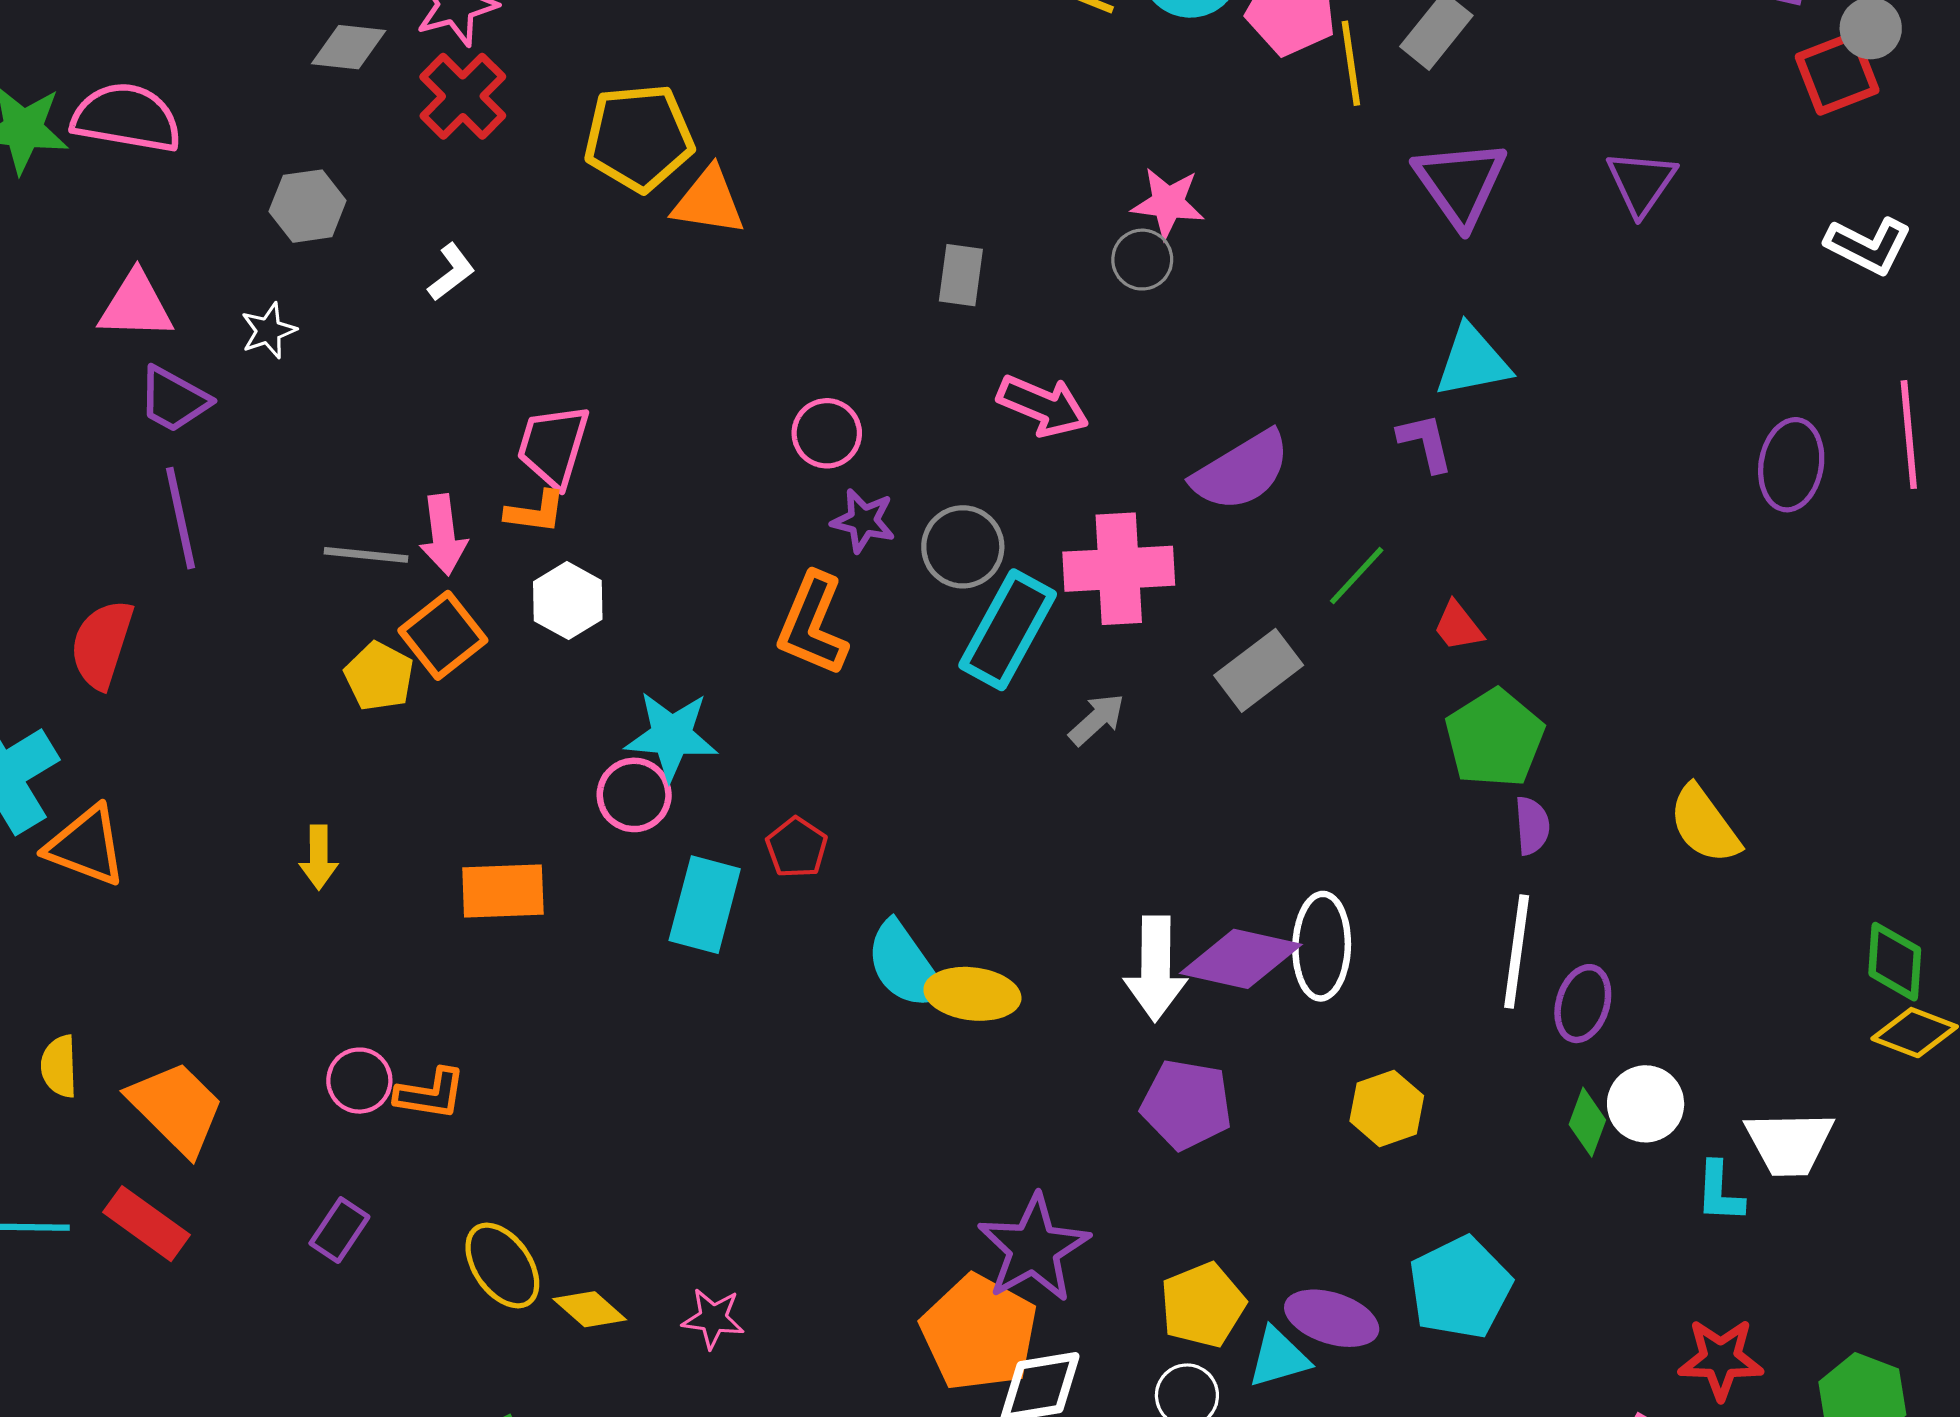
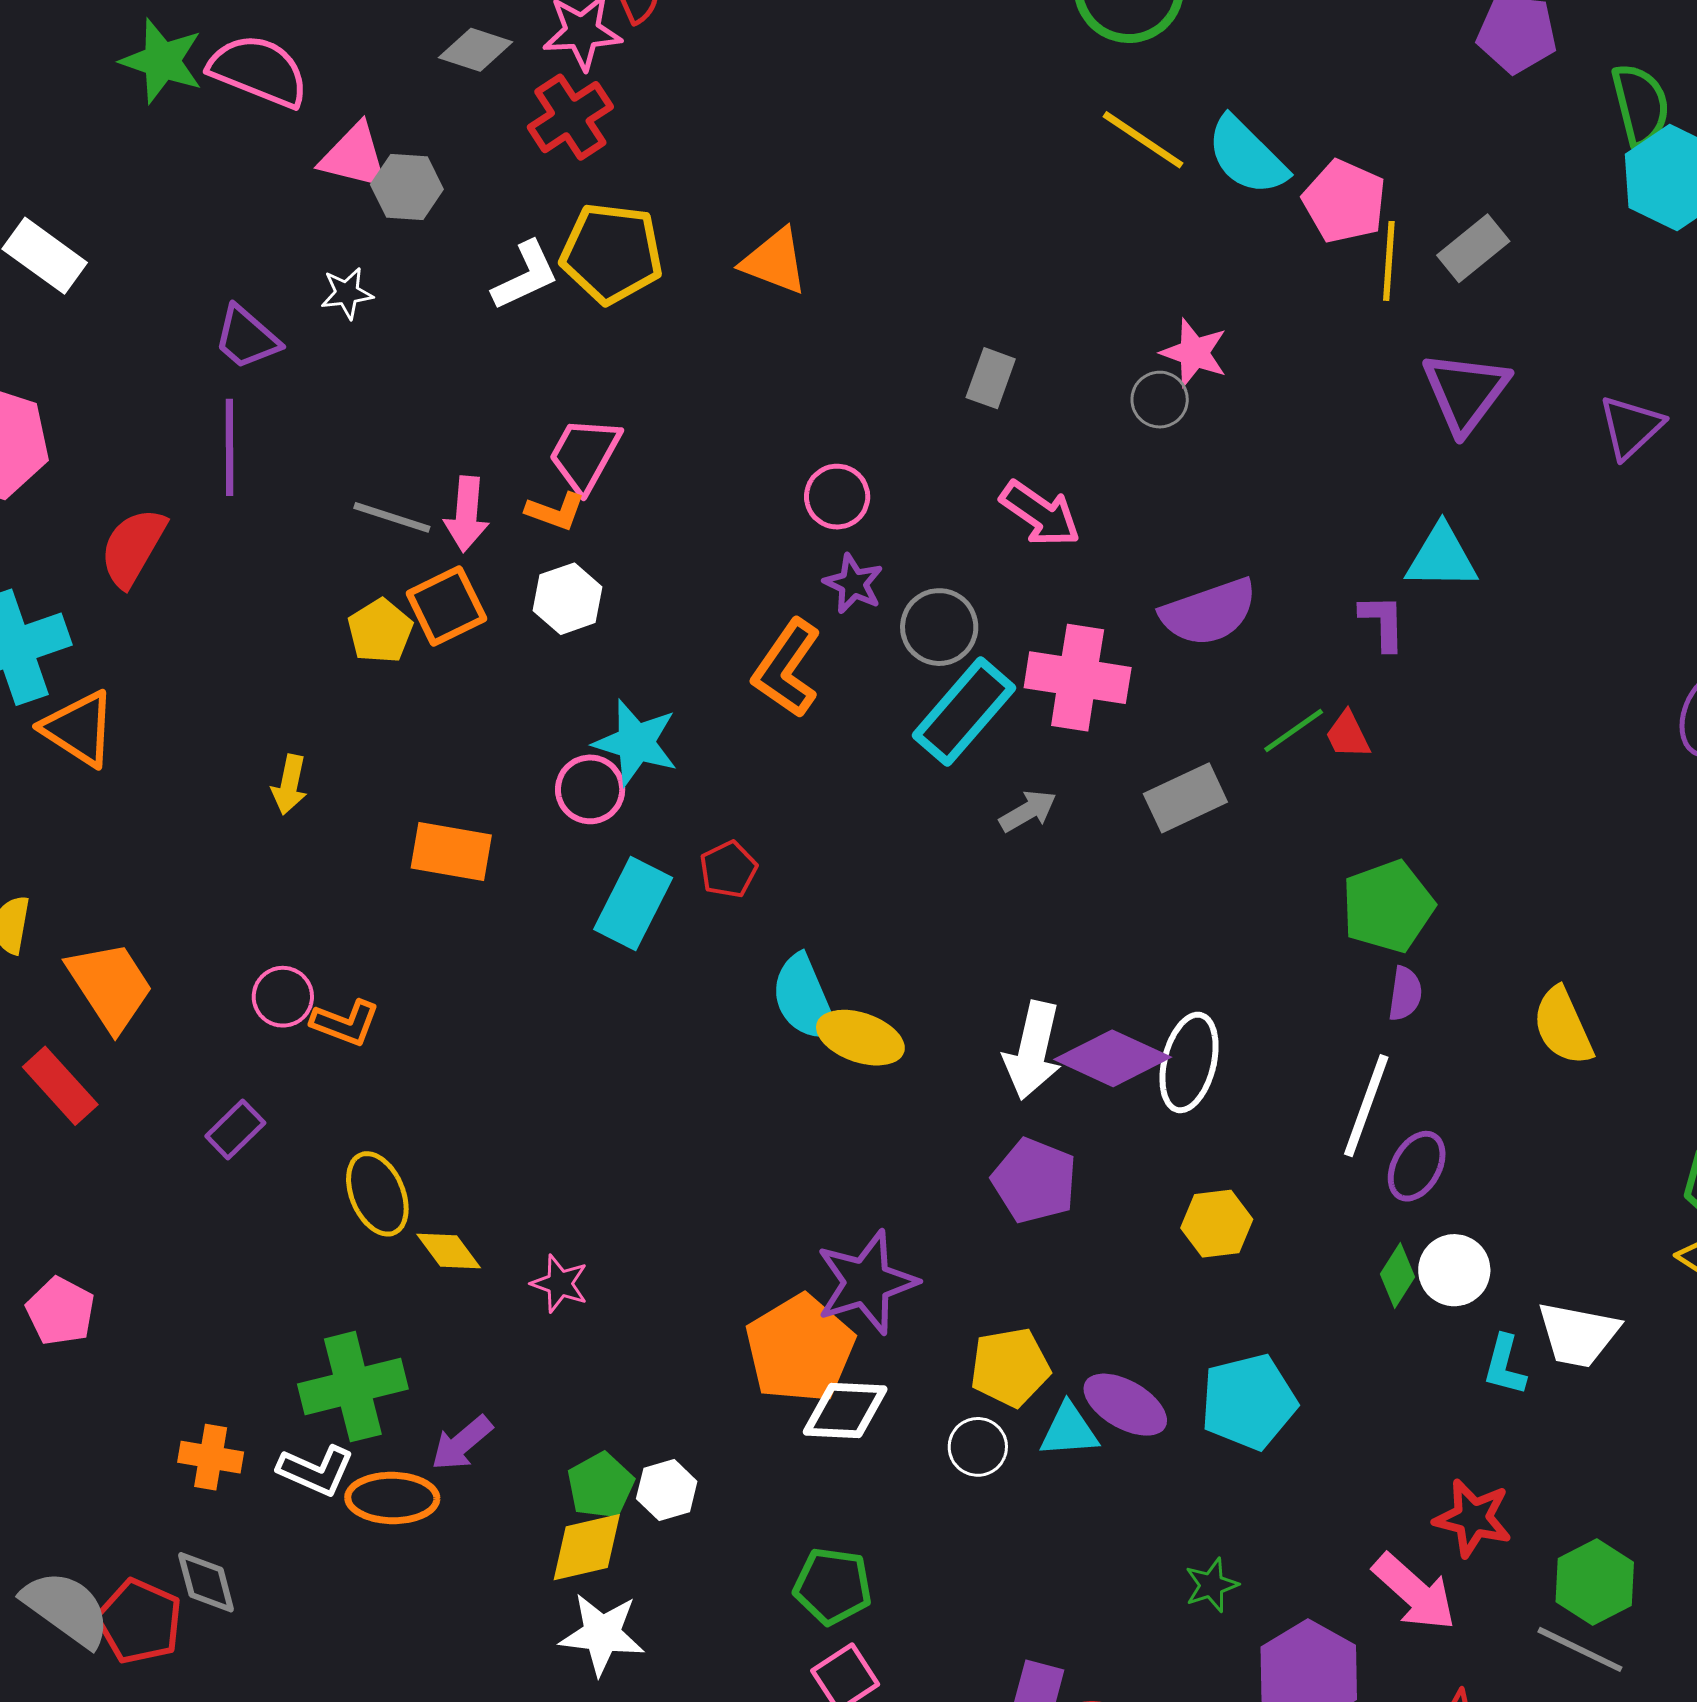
yellow pentagon: (639, 138) -> (612, 253), moved
white L-shape: (451, 272) -> (525, 276), size x1.4
pink triangle: (136, 306) -> (354, 156), moved
red trapezoid: (1458, 626) -> (1348, 735), moved

